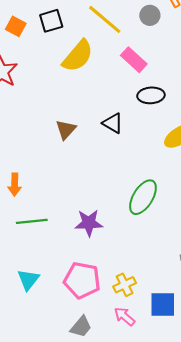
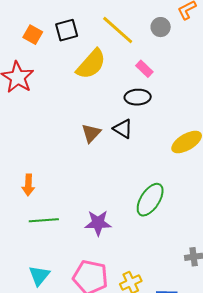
pink rectangle: (134, 60) -> (144, 69), size x0.7
black ellipse: (151, 95) -> (138, 97), moved
brown triangle: (66, 130) -> (91, 133), moved

